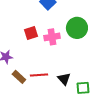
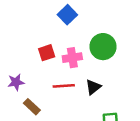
red line: (39, 75) -> (64, 86), moved
black triangle: (64, 79) -> (93, 87), moved, turned 32

